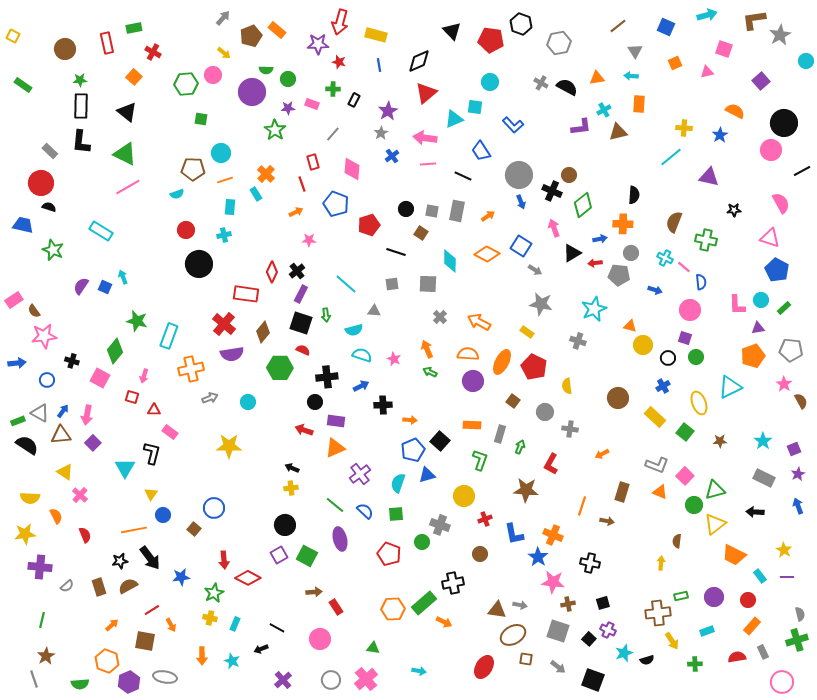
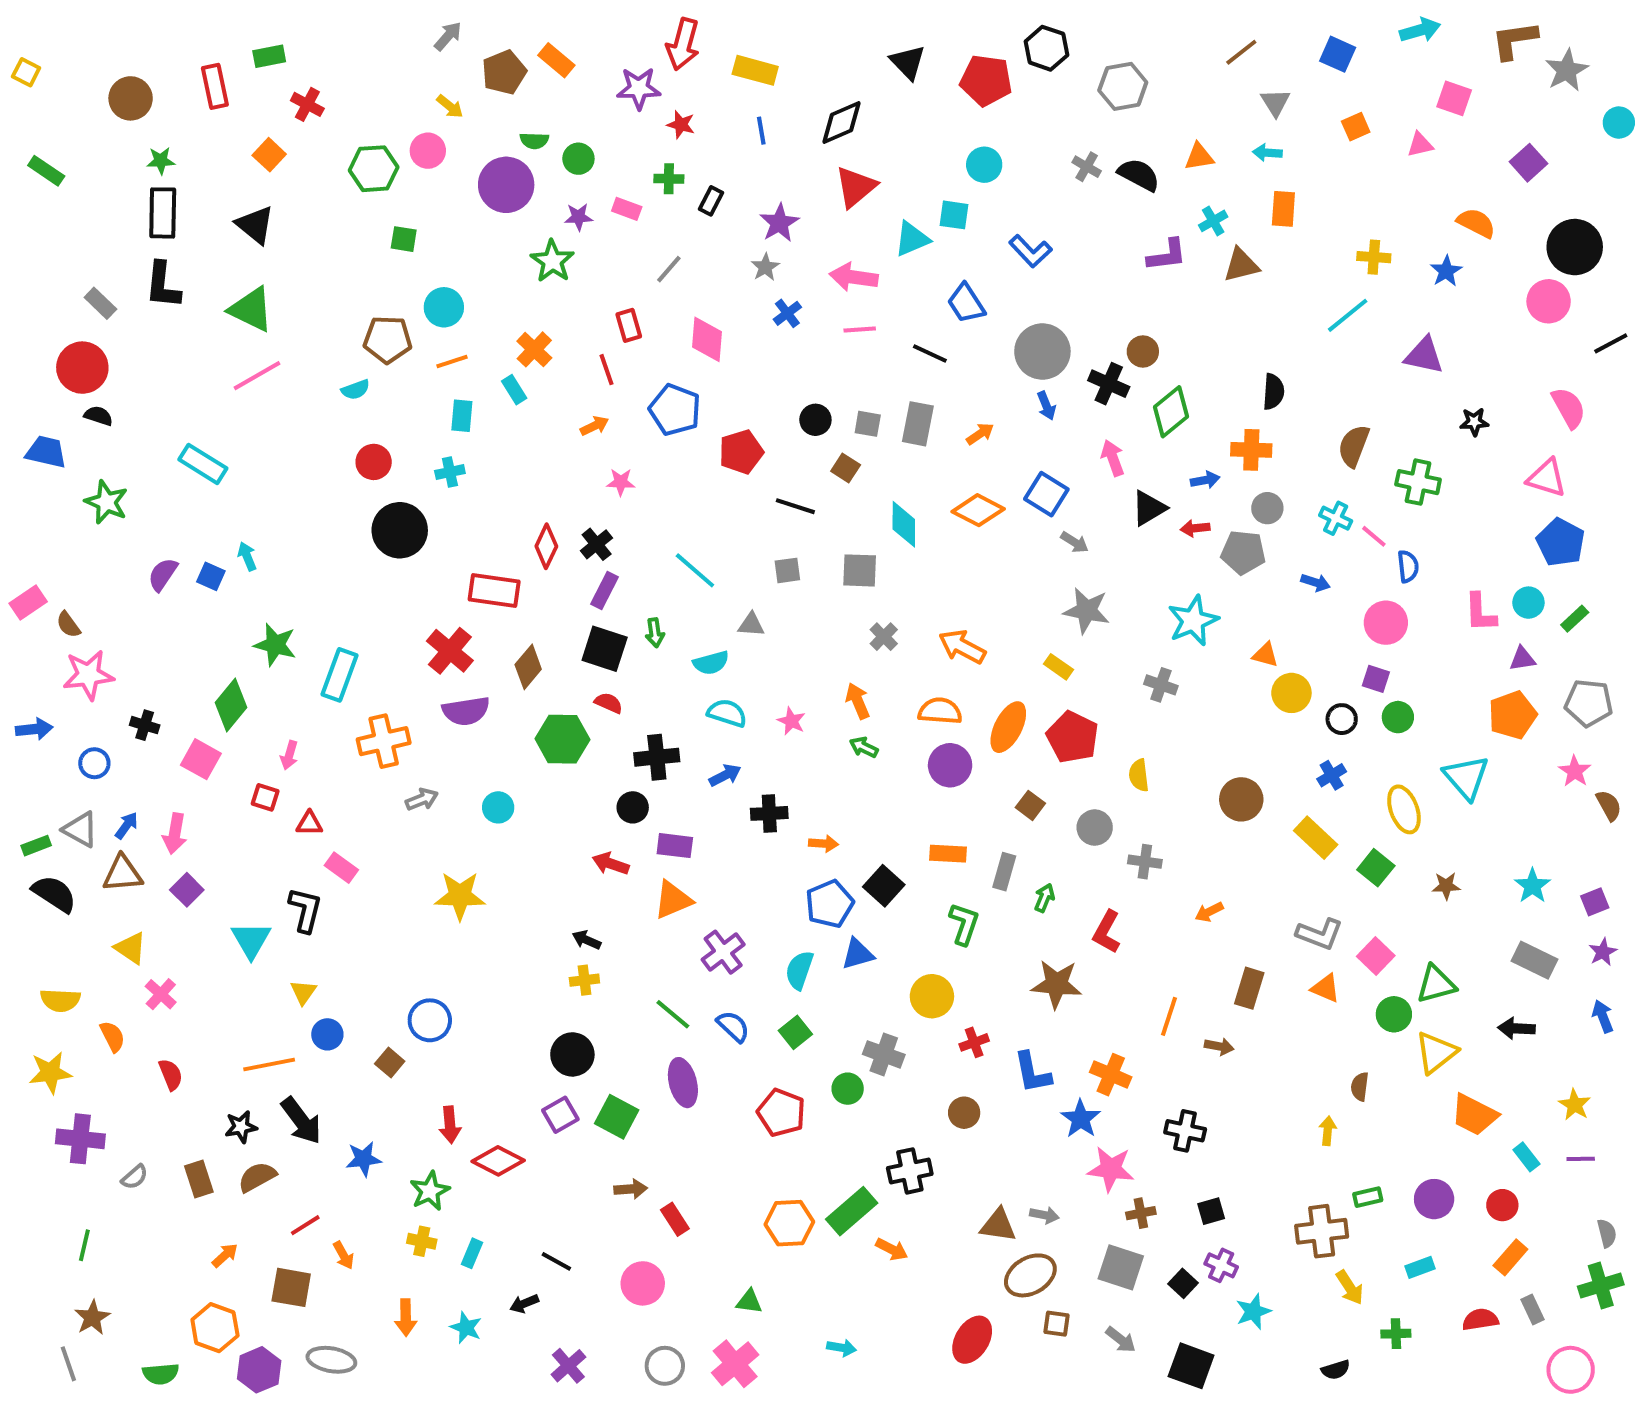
cyan triangle: (730, 387) -> (1466, 777), turned -45
green square: (396, 514) -> (795, 1032), turned -35
black semicircle: (647, 660) -> (1336, 1370), moved

